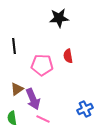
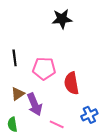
black line: (14, 46) -> (15, 58), moved
red semicircle: (68, 56) -> (71, 83), moved, size x1.5
pink line: (43, 119) -> (57, 124), moved

